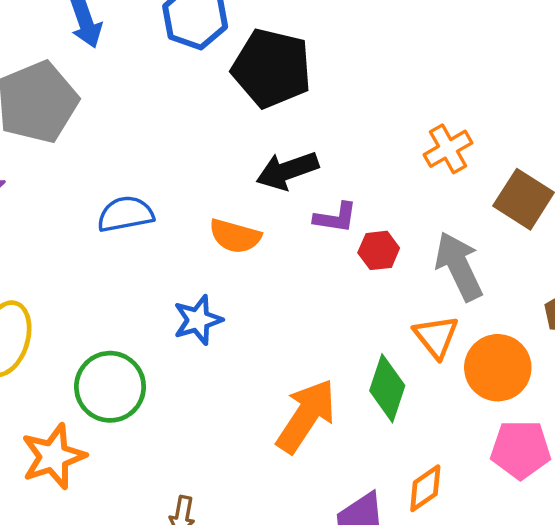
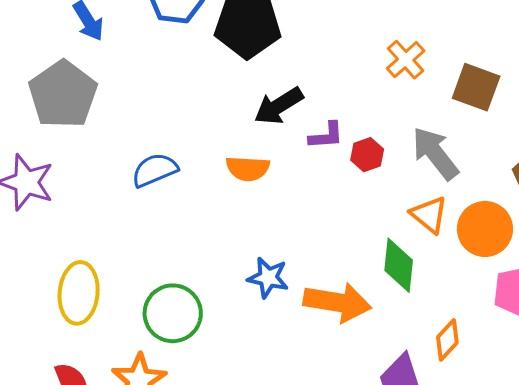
blue star: (198, 320) -> (268, 278), moved, turned -30
orange arrow: (306, 416) -> (337, 302), turned 78

